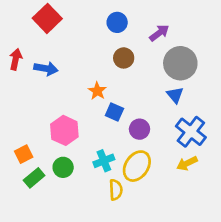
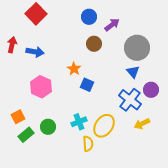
purple arrow: (159, 33) -> (112, 25), moved
purple circle: (139, 129) -> (151, 90), moved
pink hexagon: (64, 130) -> (41, 87), moved
blue cross: (191, 132) -> (130, 100), moved

